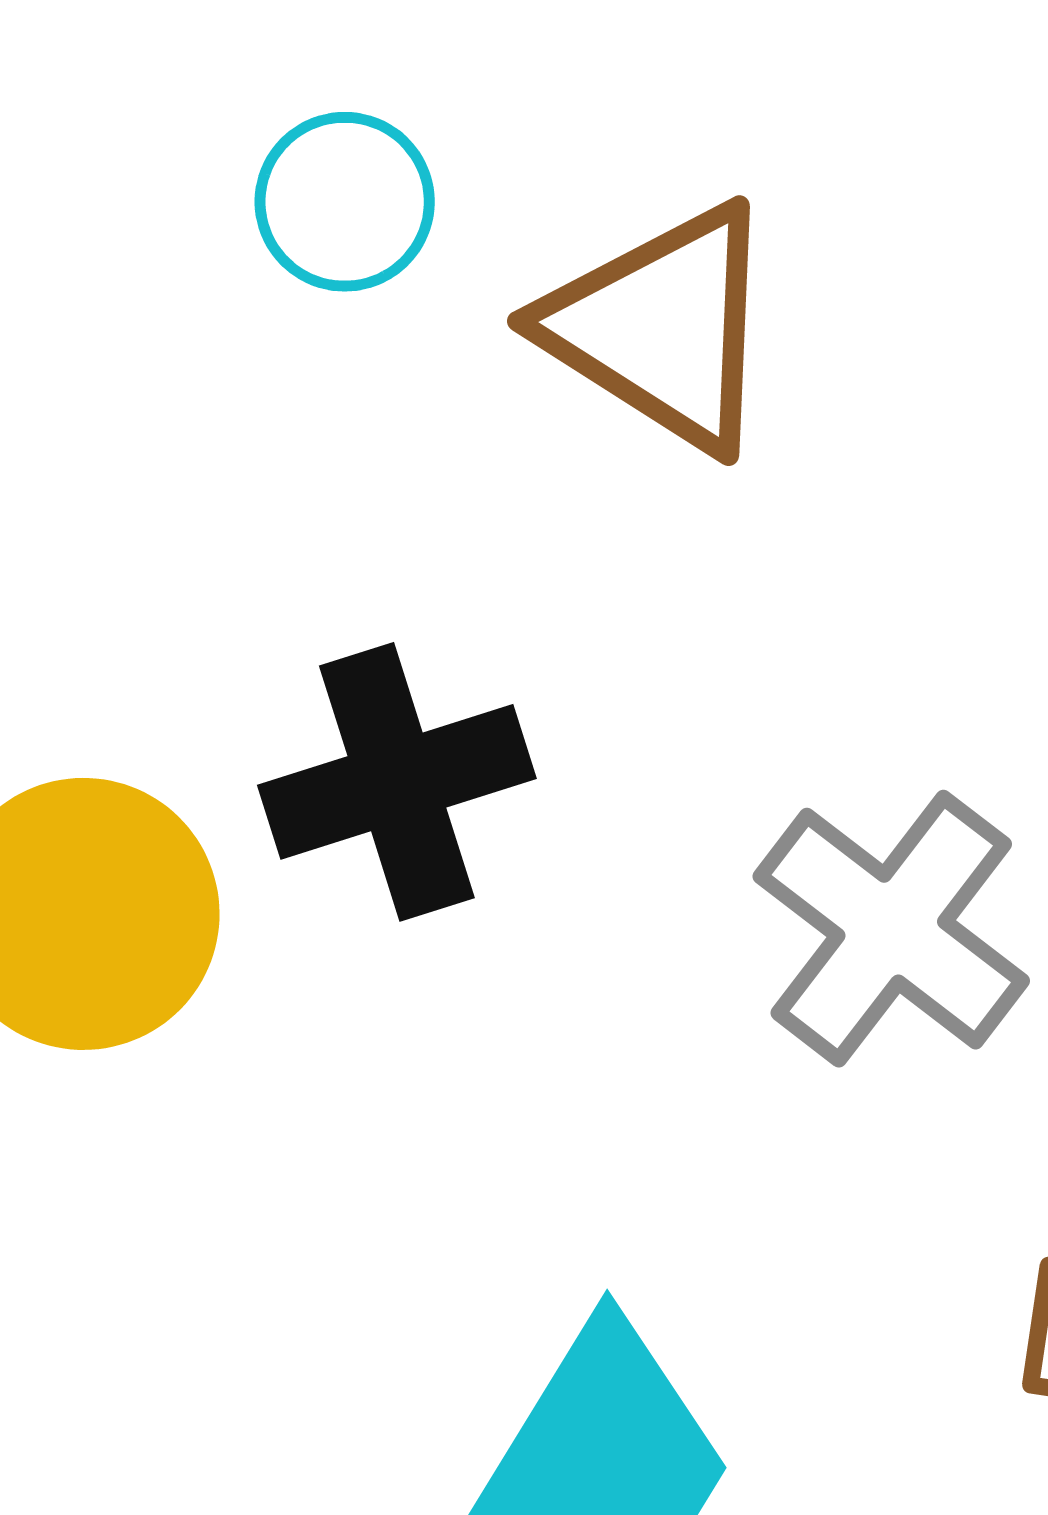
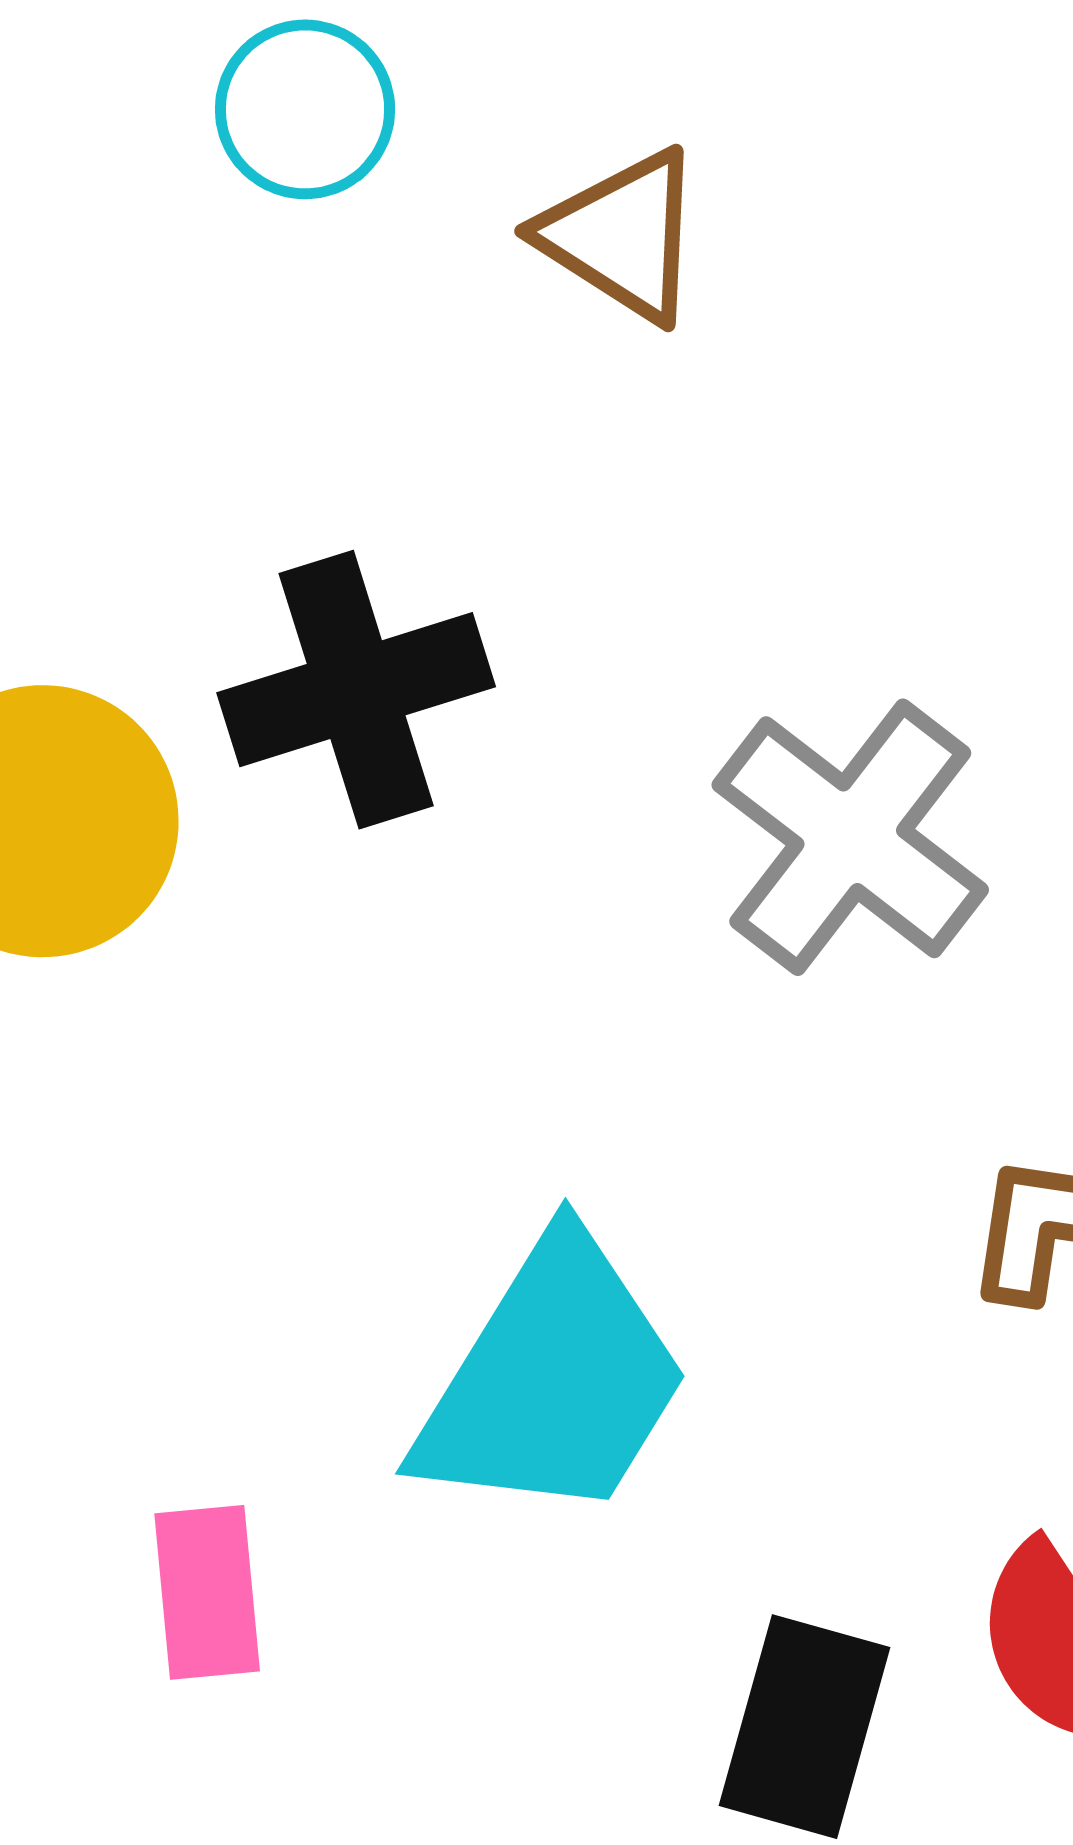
brown triangle: (662, 327) -> (622, 236), size x0.7

